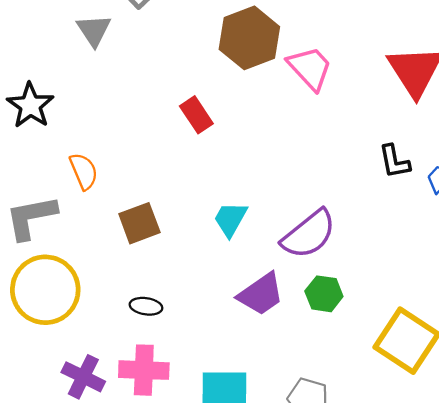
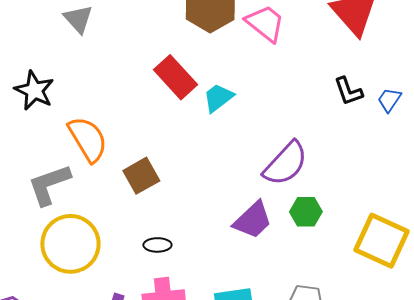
red rectangle: (196, 115) -> (176, 77), size x1.4
orange semicircle: (84, 171) -> (88, 139), size x1.5
cyan trapezoid: (230, 219) -> (218, 98), moved, turned 32

